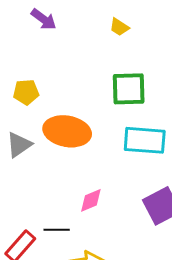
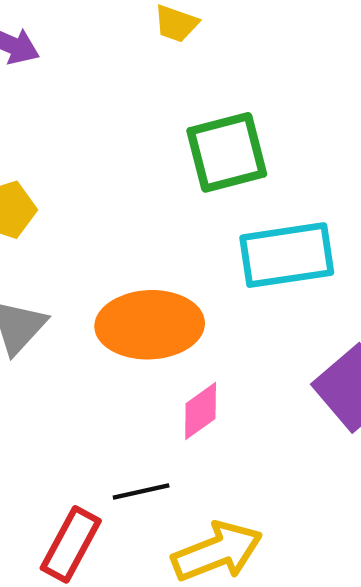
orange ellipse: (67, 131) -> (150, 325), moved

